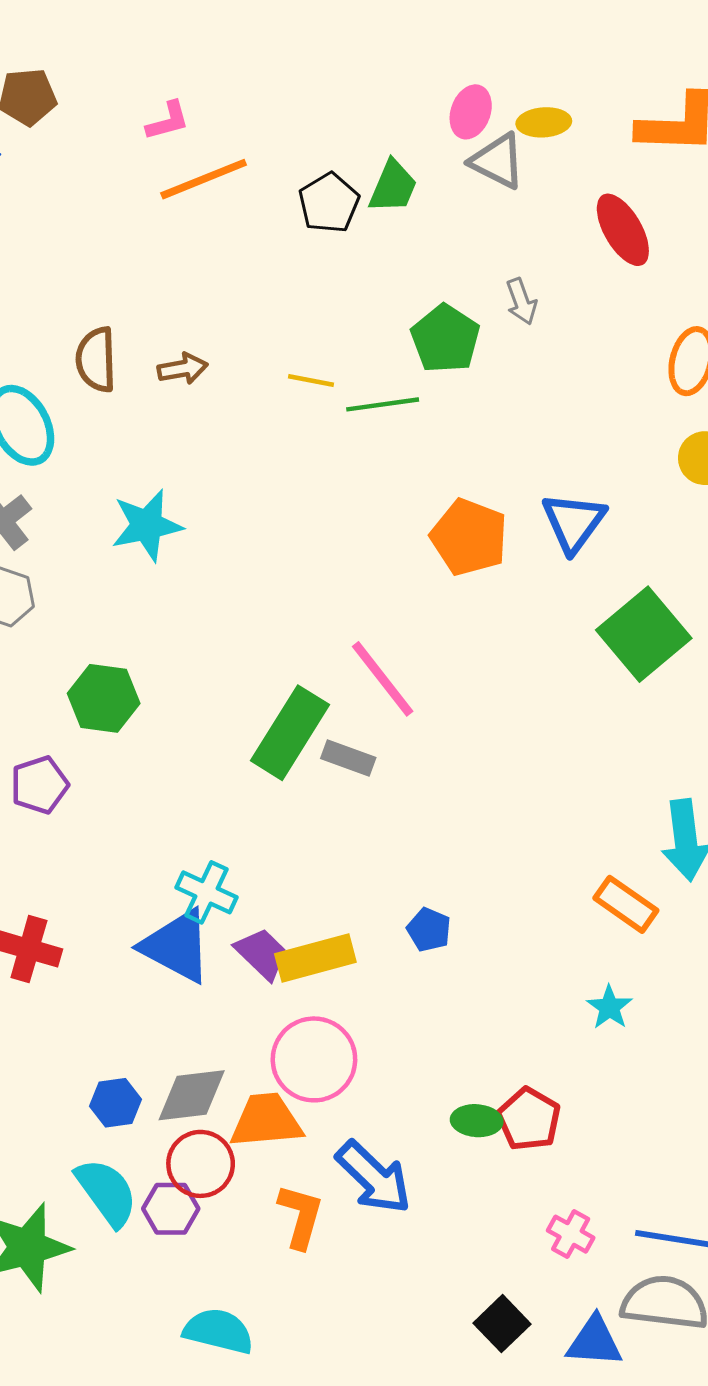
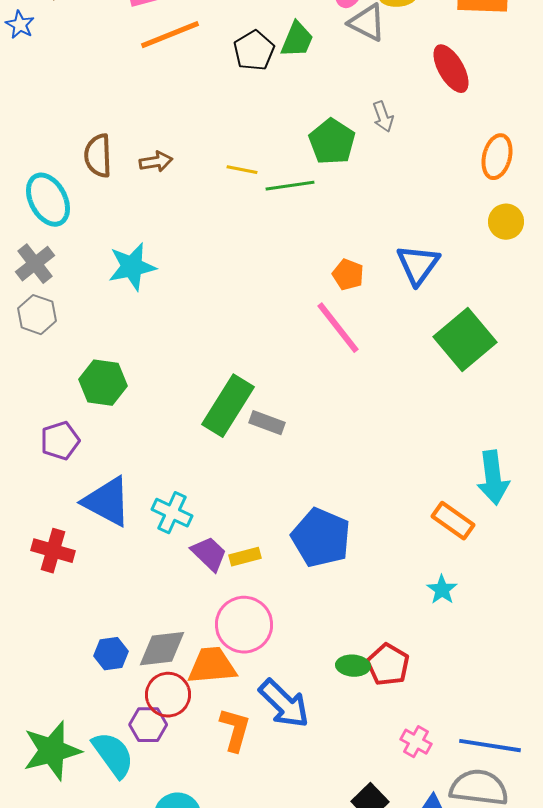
orange pentagon: (469, 537) -> (348, 275), size x0.6
pink line: (383, 679) -> (338, 328), moved
blue pentagon: (429, 930) -> (321, 538), size x2.0
blue triangle: (177, 946) -> (107, 502), moved
yellow rectangle: (315, 958) -> (245, 557), size x0.6
cyan semicircle: (107, 1192) -> (113, 755), moved

